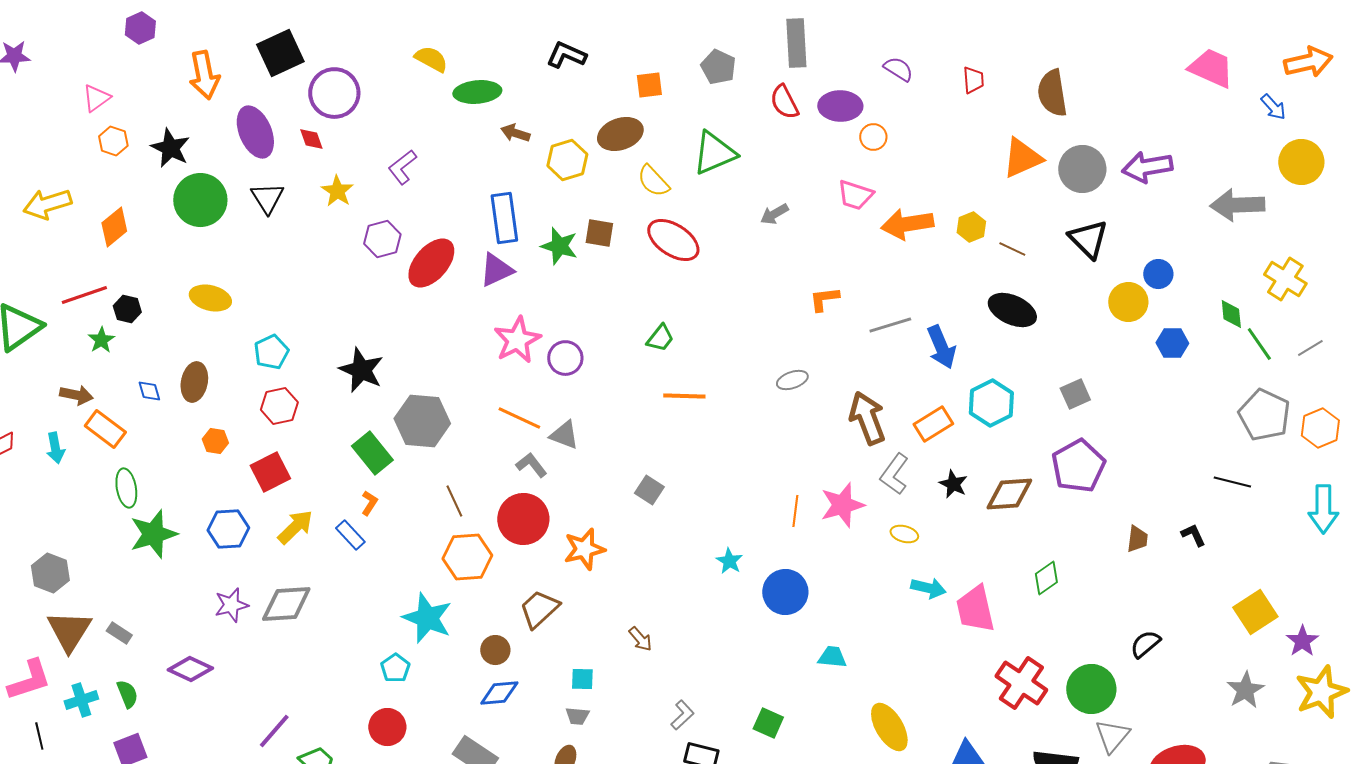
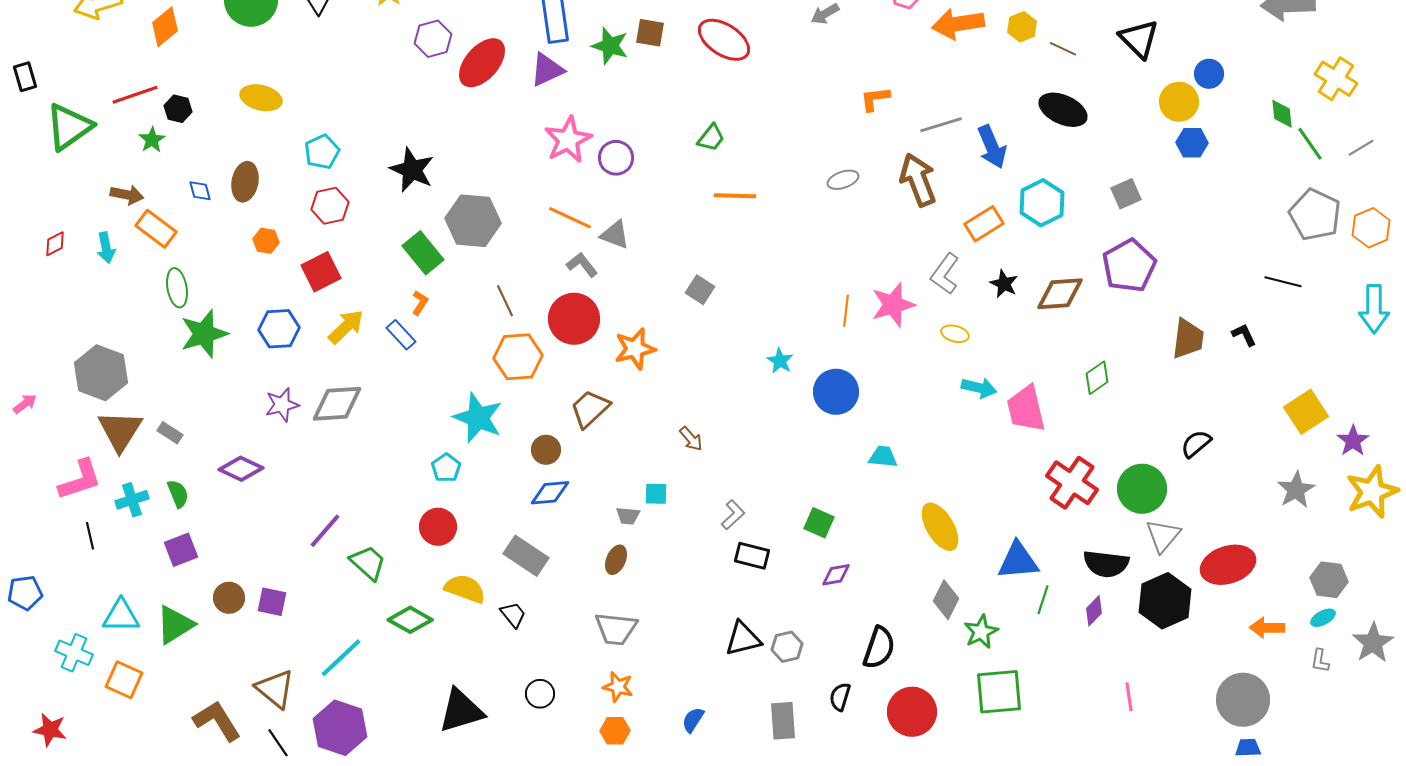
blue hexagon: (1172, 343) -> (1192, 143), moved
brown arrow: (867, 418) -> (918, 180), moved
brown trapezoid: (1137, 539) -> (1188, 339), size x1.5
gray hexagon: (50, 573) -> (101, 373), size x1.4
cyan square: (582, 679) -> (656, 494), moved

